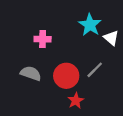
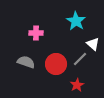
white triangle: (111, 38) -> (93, 44), moved
red star: (76, 101) -> (77, 85), moved

